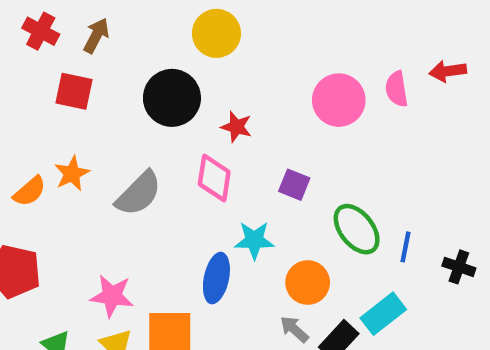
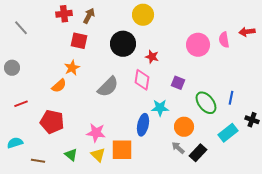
red cross: (41, 31) -> (64, 14), turned -35
orange star: (72, 174) -> (72, 68), moved
blue line: (406, 247) -> (231, 98), moved
cyan rectangle: (383, 314) -> (228, 133), moved

